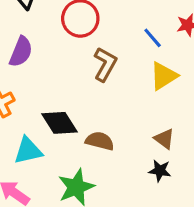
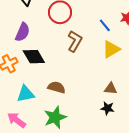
black diamond: (60, 123) -> (34, 57), moved
brown triangle: (164, 139) -> (111, 89), turned -32
brown semicircle: (100, 141) -> (56, 87), moved

